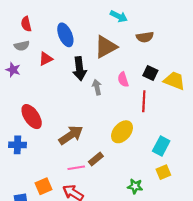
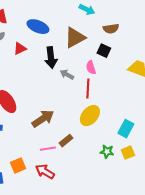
blue ellipse: (65, 35) -> (38, 27), turned -45
black square: (150, 73) -> (104, 51), moved
gray arrow: (97, 87) -> (67, 75), turned -48
red line: (144, 101) -> (88, 89), moved
green star: (135, 186) -> (107, 152), moved

